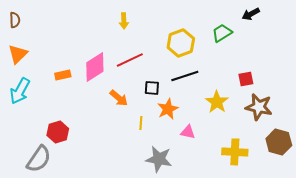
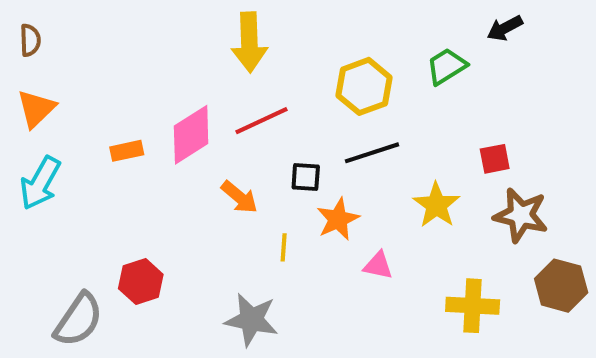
yellow arrow: (124, 21) -> (249, 42), size x1.8
red hexagon: (58, 132) -> (141, 282), moved
gray star: (159, 159) -> (251, 320), moved

